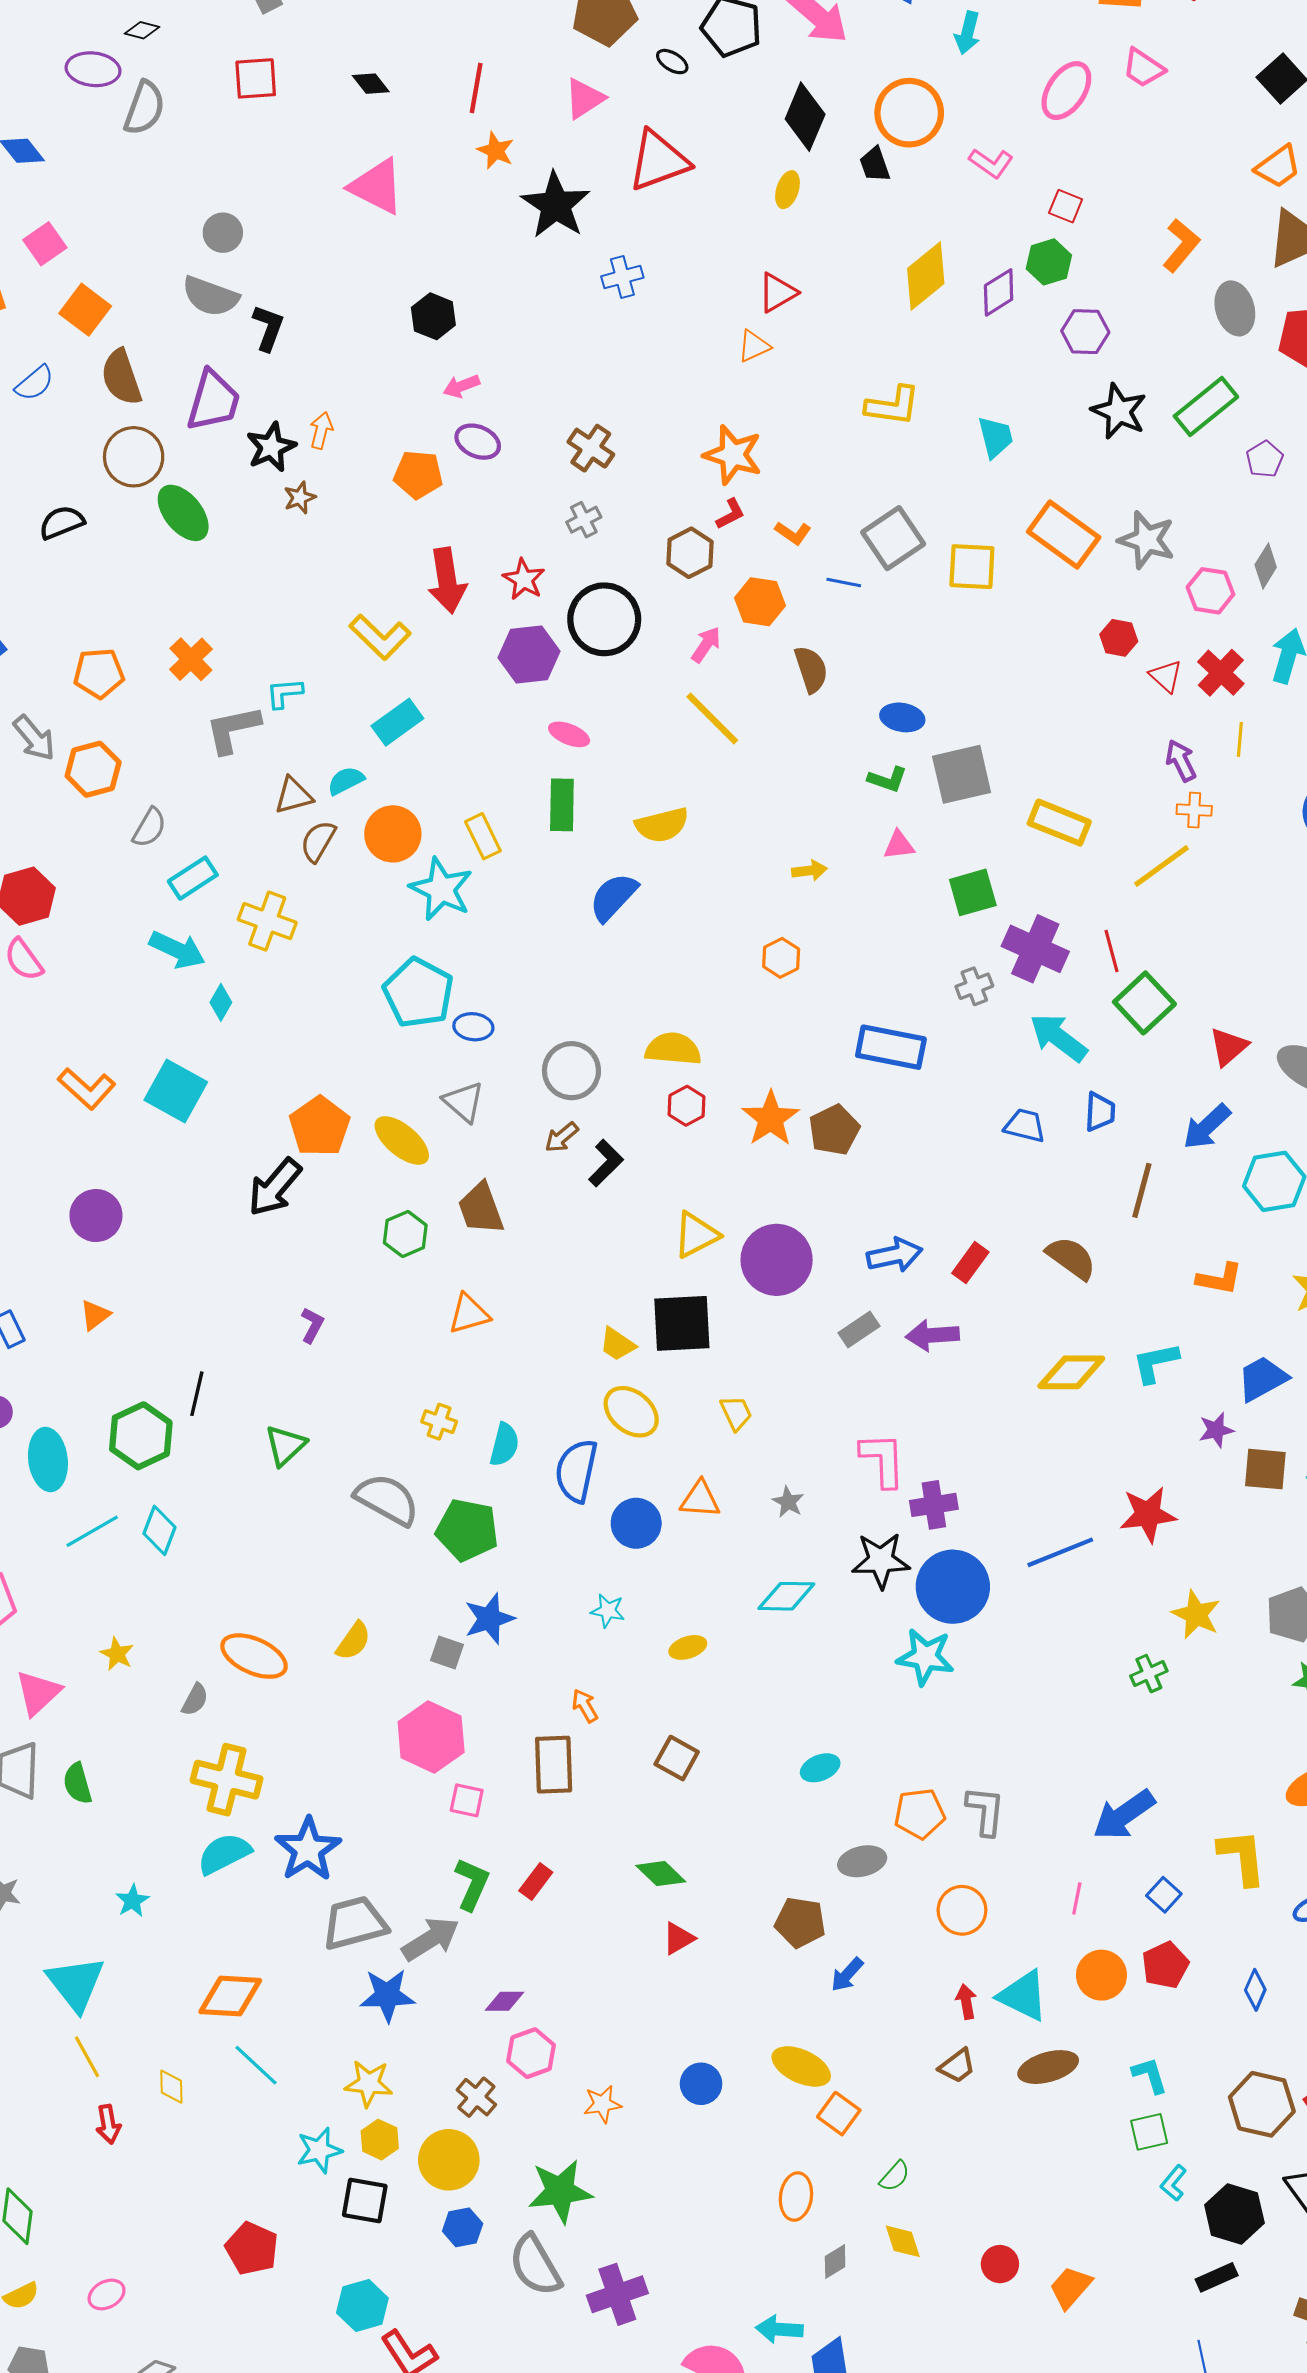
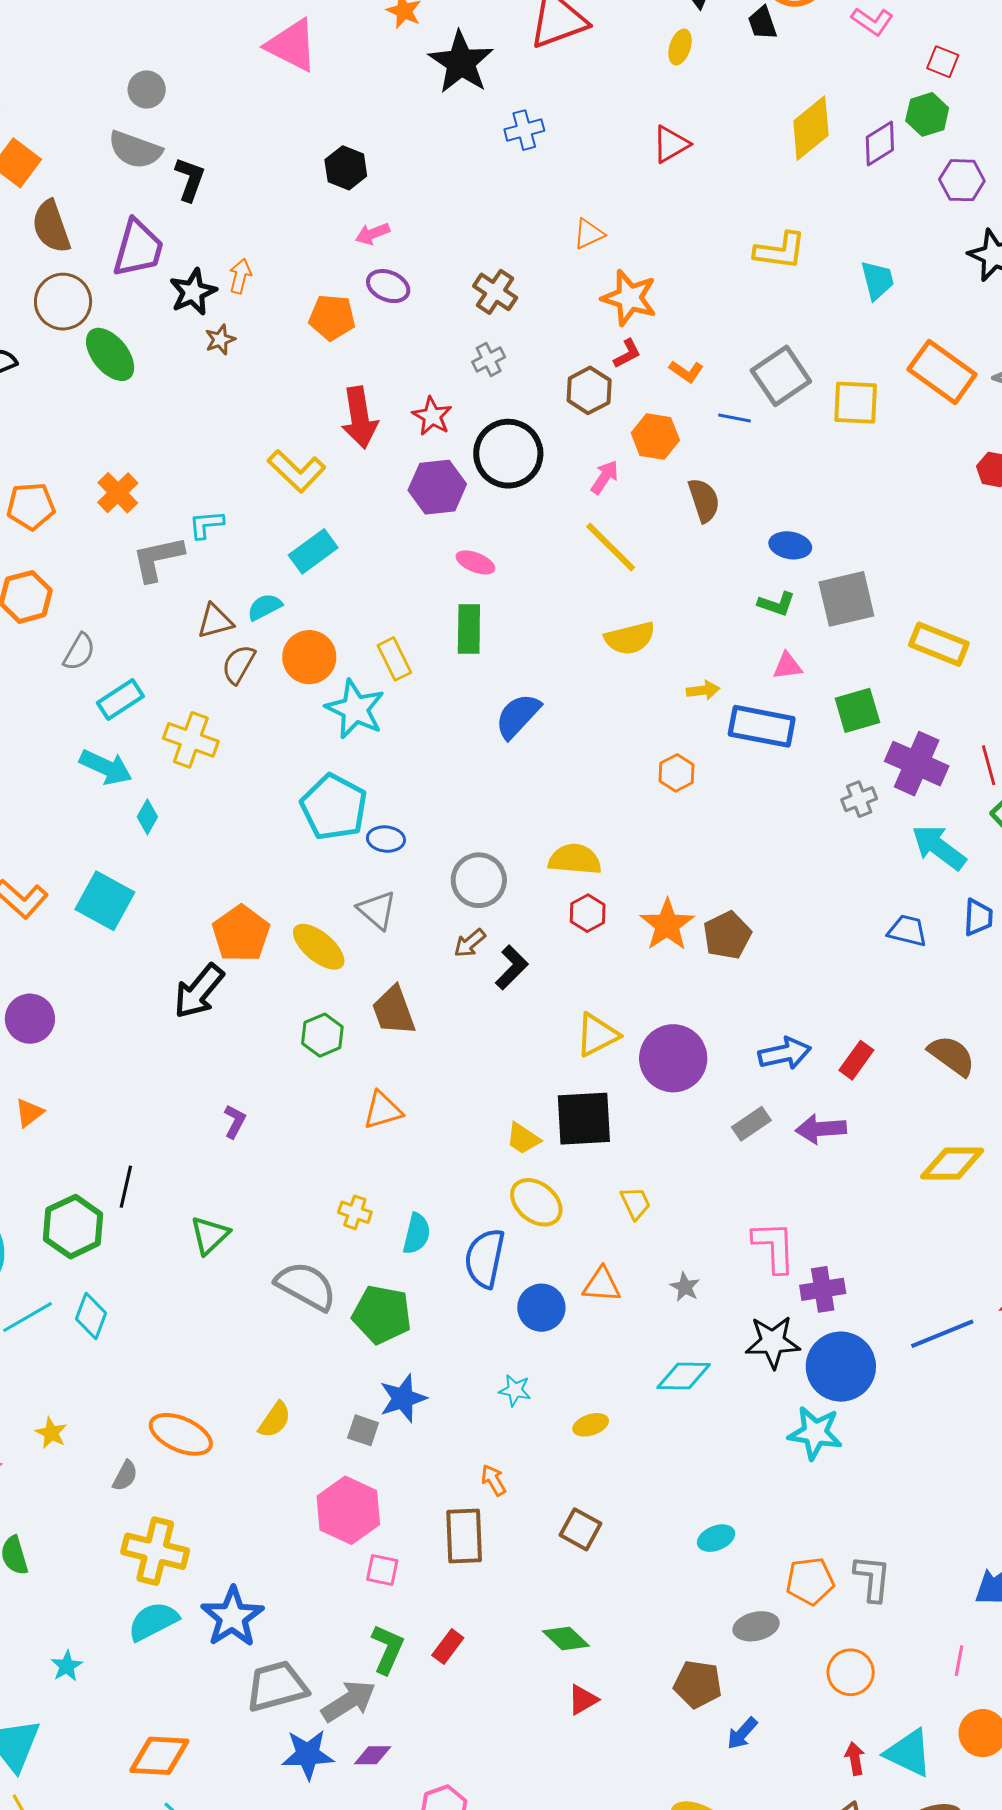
orange triangle: (754, 346) -> (589, 234), moved
yellow semicircle: (662, 825) -> (630, 638), moved
blue rectangle: (891, 1047) -> (762, 726), moved
purple diamond: (505, 2001) -> (373, 1755), moved

